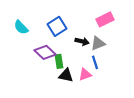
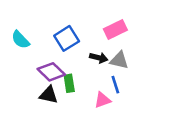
pink rectangle: (105, 19) -> (115, 29), moved
gray triangle: (98, 43) -> (119, 60), turned 35
black triangle: (66, 75) -> (49, 95), moved

